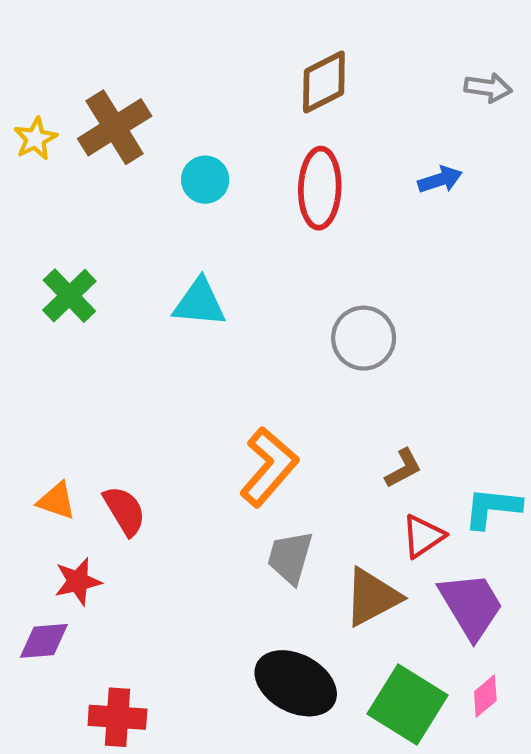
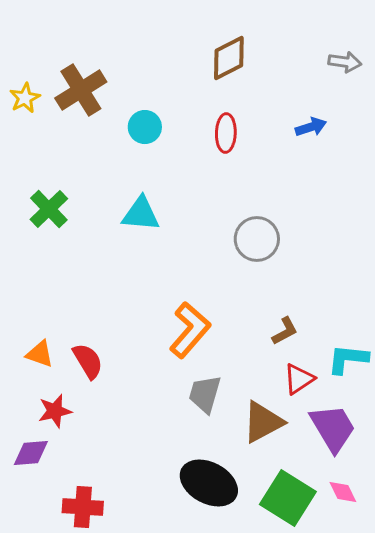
red ellipse: (320, 188) -> (226, 133), size x0.7
pink diamond: (485, 696) -> (343, 492), turned -76

